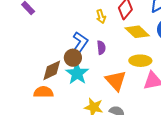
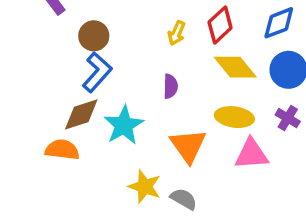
yellow arrow: (101, 16) -> (177, 33), turned 32
blue L-shape: (80, 43) -> (97, 72), moved
brown circle: (73, 58) -> (94, 36), moved

